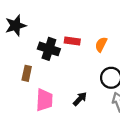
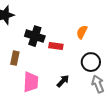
red rectangle: (72, 41) -> (56, 46), moved

